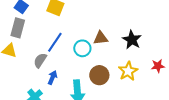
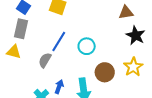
brown triangle: (101, 38) -> (126, 12), moved
blue arrow: (52, 78) -> (59, 87), moved

